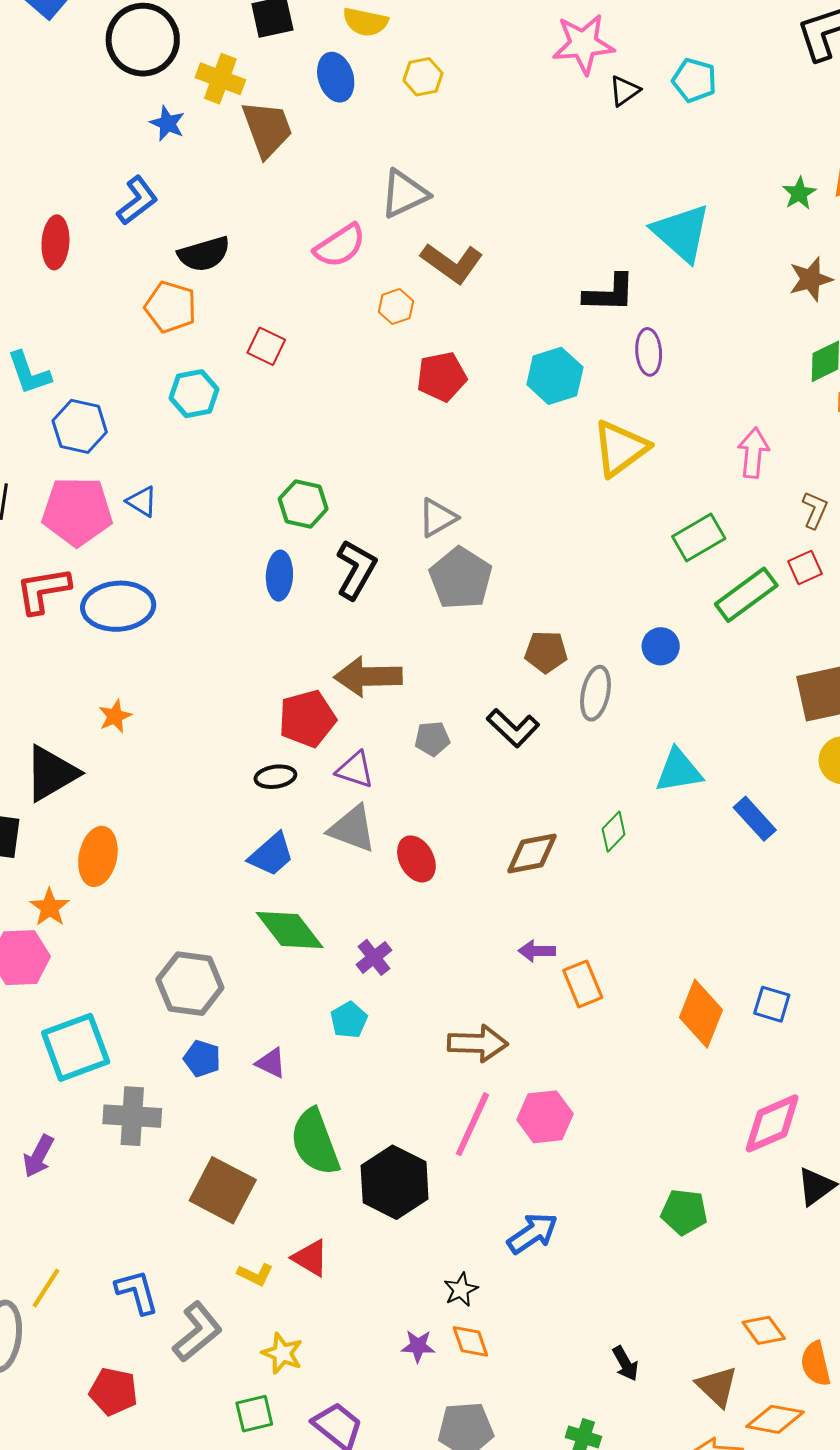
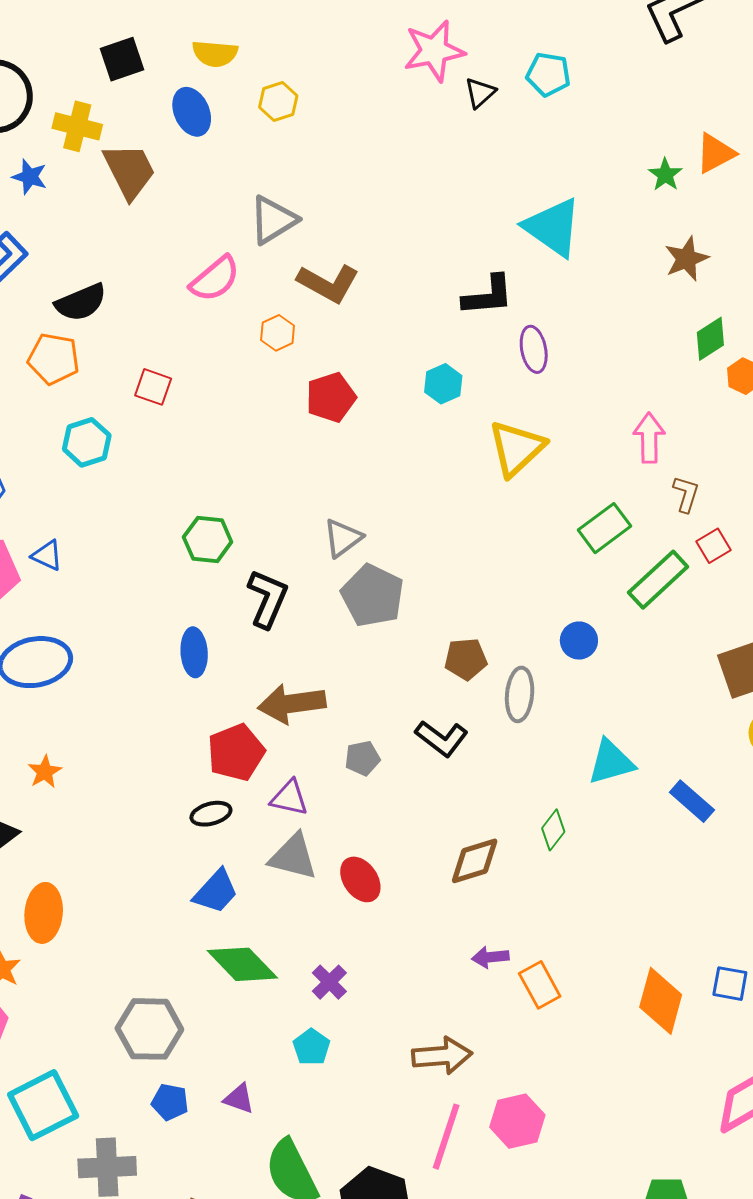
cyan hexagon: (555, 376) -> (443, 384), size x0.7
brown L-shape: (815, 510) -> (686, 494), moved
blue ellipse: (279, 576) -> (194, 652), moved

